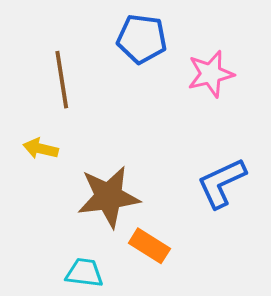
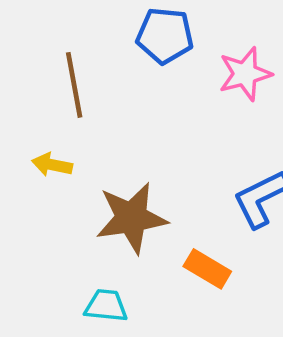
orange rectangle: (149, 246) -> (207, 269), moved

